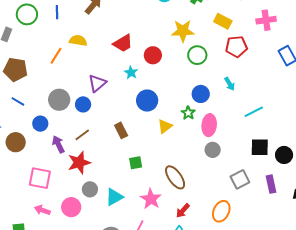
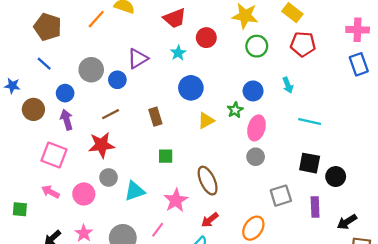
pink cross: (266, 20) -> (358, 30), moved
cyan line: (254, 112) -> (310, 122), turned 30
purple arrow: (58, 144) -> (67, 120), moved

